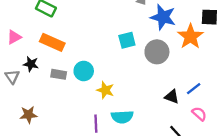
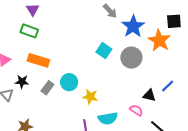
blue star: (163, 17) -> (133, 26), turned 30
cyan square: (127, 40) -> (104, 51), turned -35
gray rectangle: (59, 74) -> (47, 88), turned -56
pink semicircle: (199, 114) -> (136, 110), moved

